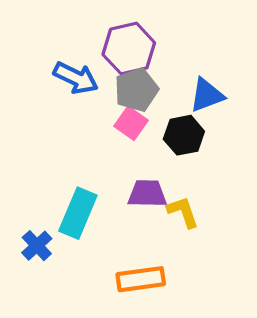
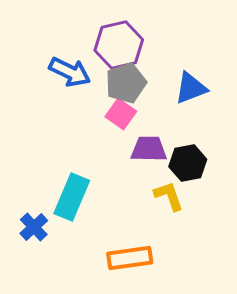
black hexagon: (184, 135) -> (188, 163), moved
purple trapezoid: (147, 194) -> (149, 149), moved

